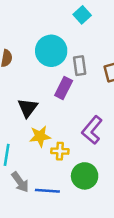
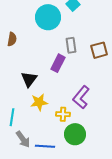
cyan circle: (51, 51) -> (48, 17), moved
yellow cross: (60, 151) -> (63, 114), moved

